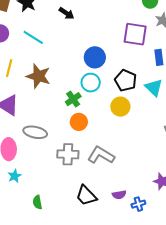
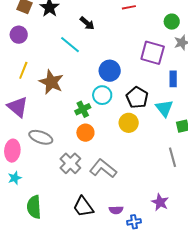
cyan line: (33, 37) -> (70, 45), moved
gray cross: (68, 154) -> (70, 163), turned 35
green semicircle: (37, 202) -> (34, 207), size x1.6

